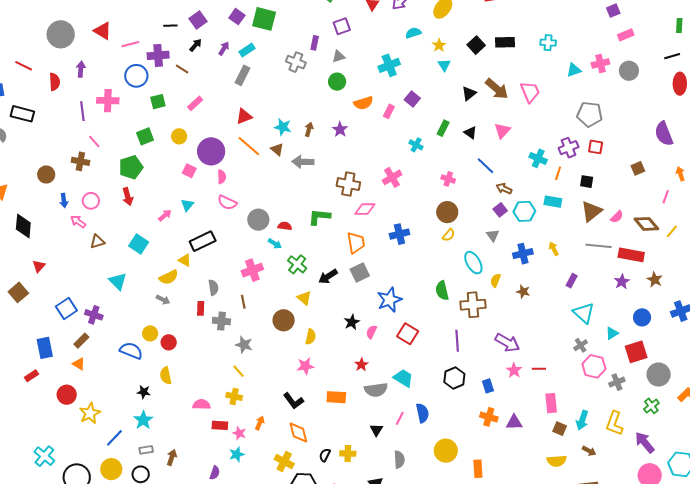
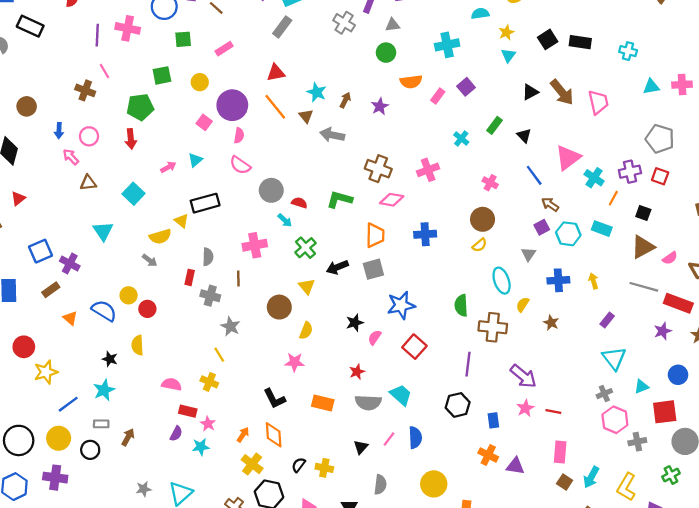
pink triangle: (502, 131) -> (568, 158), moved, size x1.4
brown circle: (46, 175) -> (27, 106), moved
orange triangle: (79, 364) -> (70, 318), moved
orange arrow: (260, 423) -> (243, 435), moved
purple semicircle: (215, 473) -> (176, 434), moved

